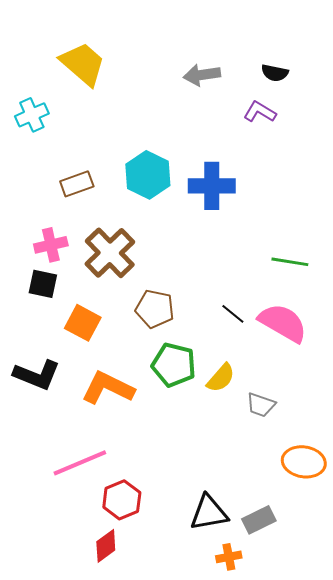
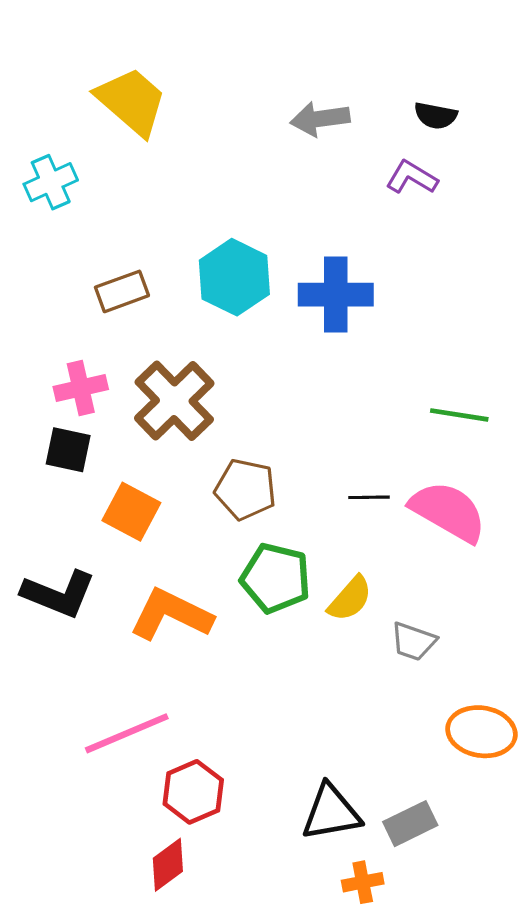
black line: (233, 314) -> (369, 497), turned -40

